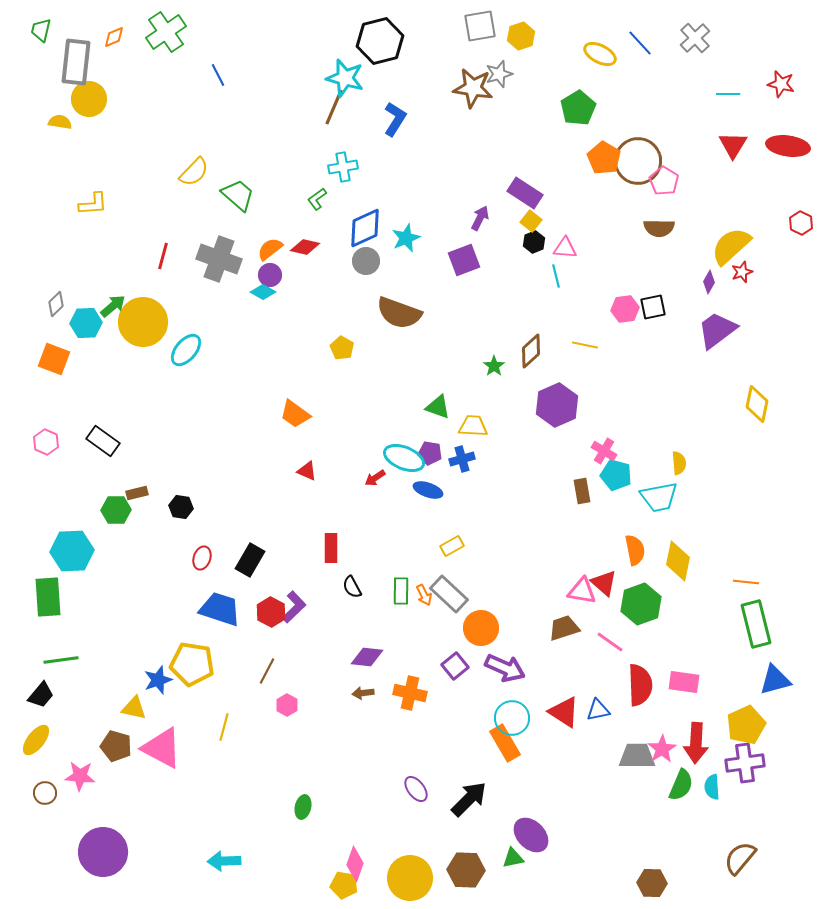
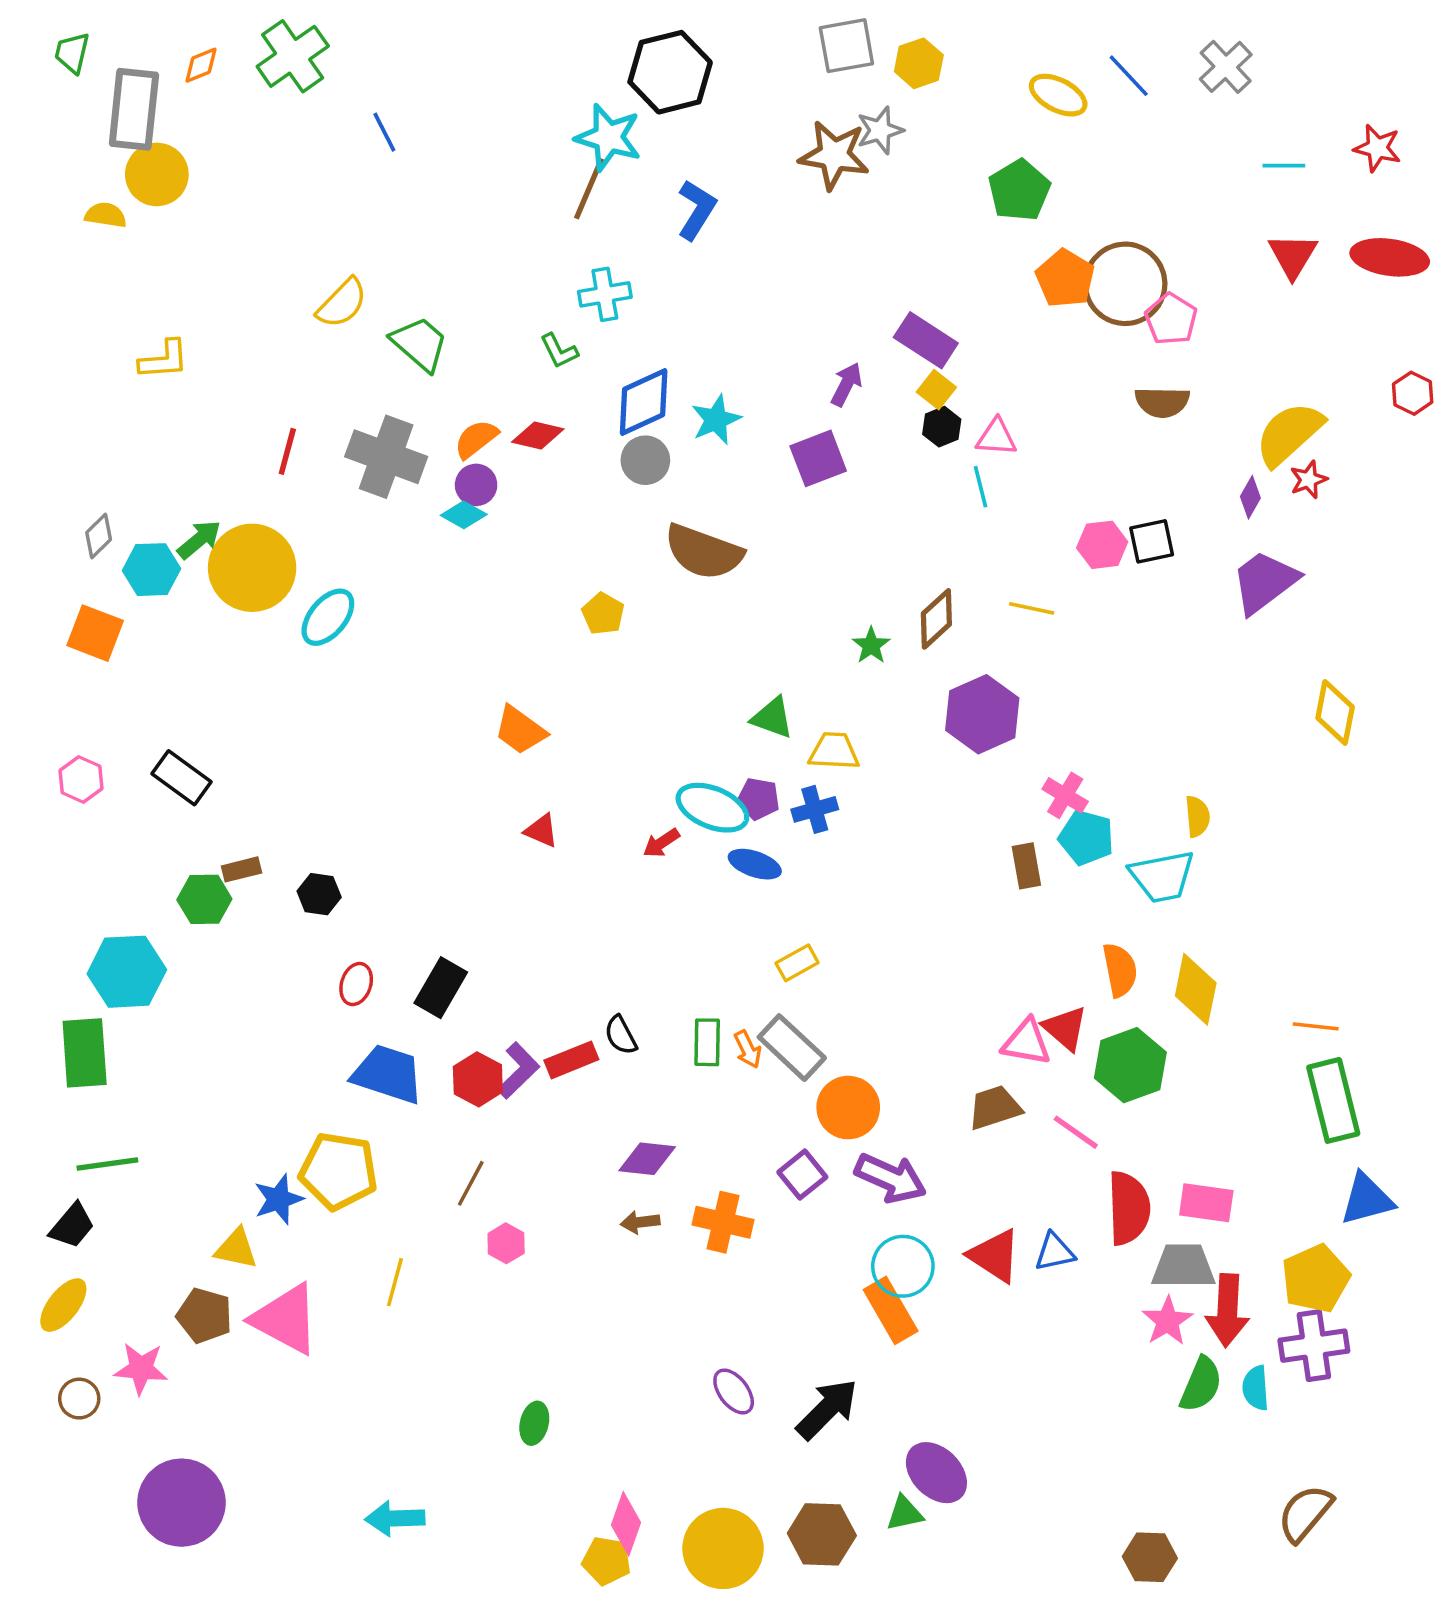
green L-shape: (317, 199) -> (559, 351), turned -80
red rectangle: (331, 548) -> (571, 1060), moved, turned 68
gray trapezoid: (637, 756) -> (1183, 1266), moved

